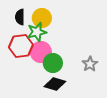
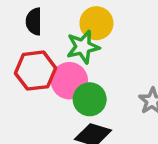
yellow circle: (42, 18) -> (96, 23), moved
green star: (37, 32) -> (83, 47), moved

